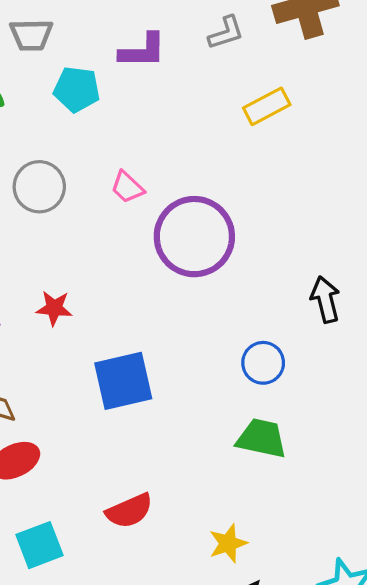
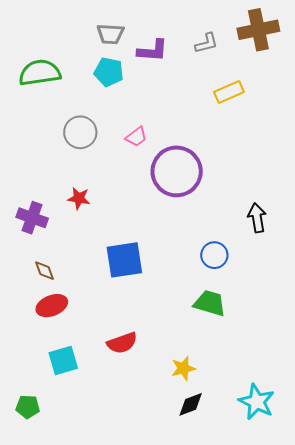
gray trapezoid: (31, 35) -> (110, 34), moved
pink trapezoid: (127, 187) -> (136, 137), turned -85
red star: (54, 308) -> (79, 198), moved

